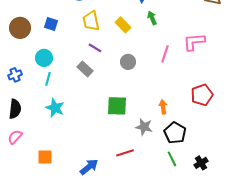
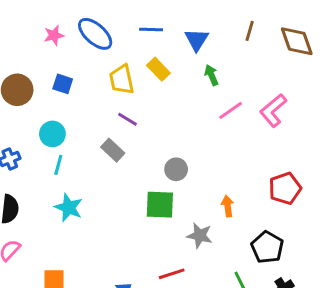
yellow rectangle: (123, 25) -> (158, 69), moved
pink L-shape: (194, 42) -> (273, 110), turned -35
pink line: (165, 54) -> (231, 110), moved, turned 36
gray circle: (128, 62) -> (176, 169), moved
black pentagon: (175, 133) -> (267, 247), moved

